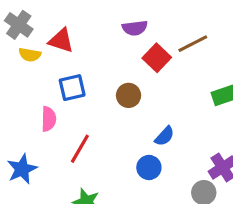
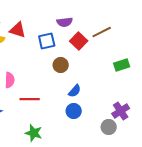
blue square: (72, 88) -> (47, 41), moved
blue semicircle: (165, 136) -> (75, 91), moved
red line: (80, 149) -> (30, 99), turned 60

